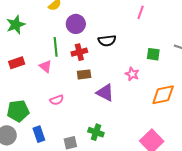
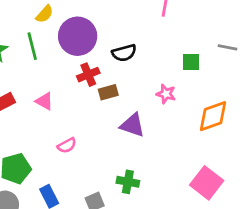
purple circle: (76, 24) -> (78, 36), size x1.4
green line: (56, 47) -> (32, 46), moved
brown rectangle: (84, 74) -> (108, 92), moved

